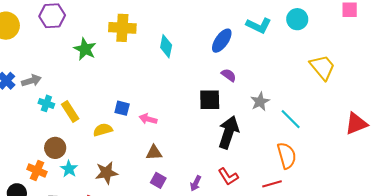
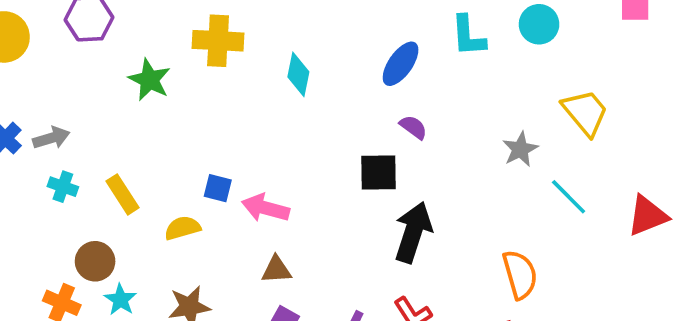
cyan L-shape: (259, 25) -> (468, 36), turned 60
gray star: (260, 102) -> (520, 149), moved
cyan cross: (46, 103) -> (63, 187), moved
pink arrow: (148, 119) -> (266, 208), size x1.4
cyan line: (291, 119) -> (569, 197), moved

